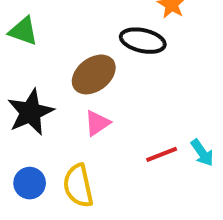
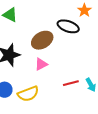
yellow semicircle: (78, 186) -> (28, 94), turned -105

